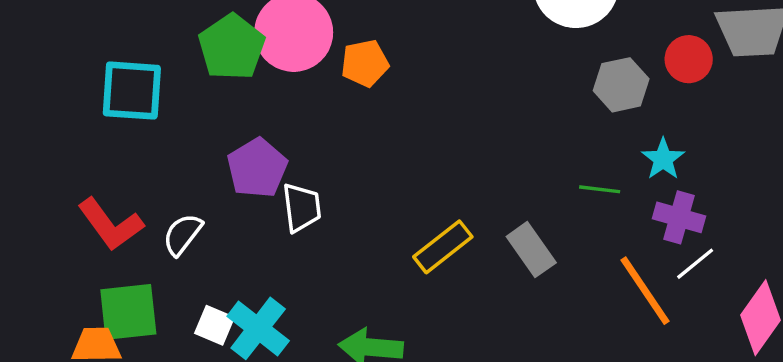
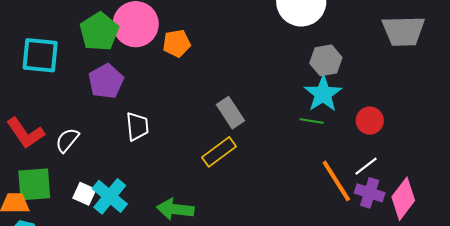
red circle: (689, 59) -> (370, 121), moved
cyan star: (663, 159) -> (323, 94), moved, size x1.5
purple pentagon: (257, 168) -> (106, 81), moved
purple cross: (679, 217) -> (370, 193), moved
gray rectangle: (531, 250) -> (230, 113), moved

